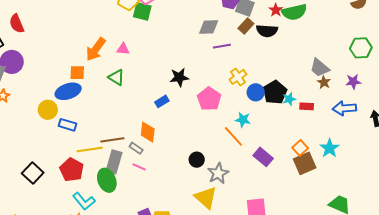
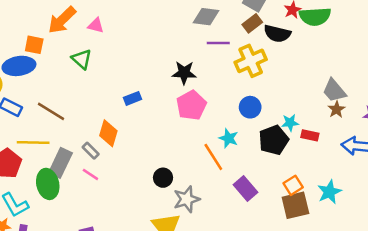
black star: (179, 77) -> (184, 73), moved
yellow cross: (238, 77) -> (251, 61), moved, size x1.4
black pentagon: (275, 92) -> (274, 140), moved
brown line: (112, 140) -> (51, 111), moved, turned 30

